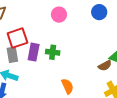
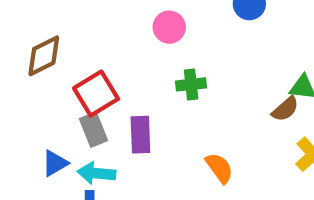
purple rectangle: (34, 52) -> (140, 135), moved
green cross: (53, 52) -> (191, 84), moved

